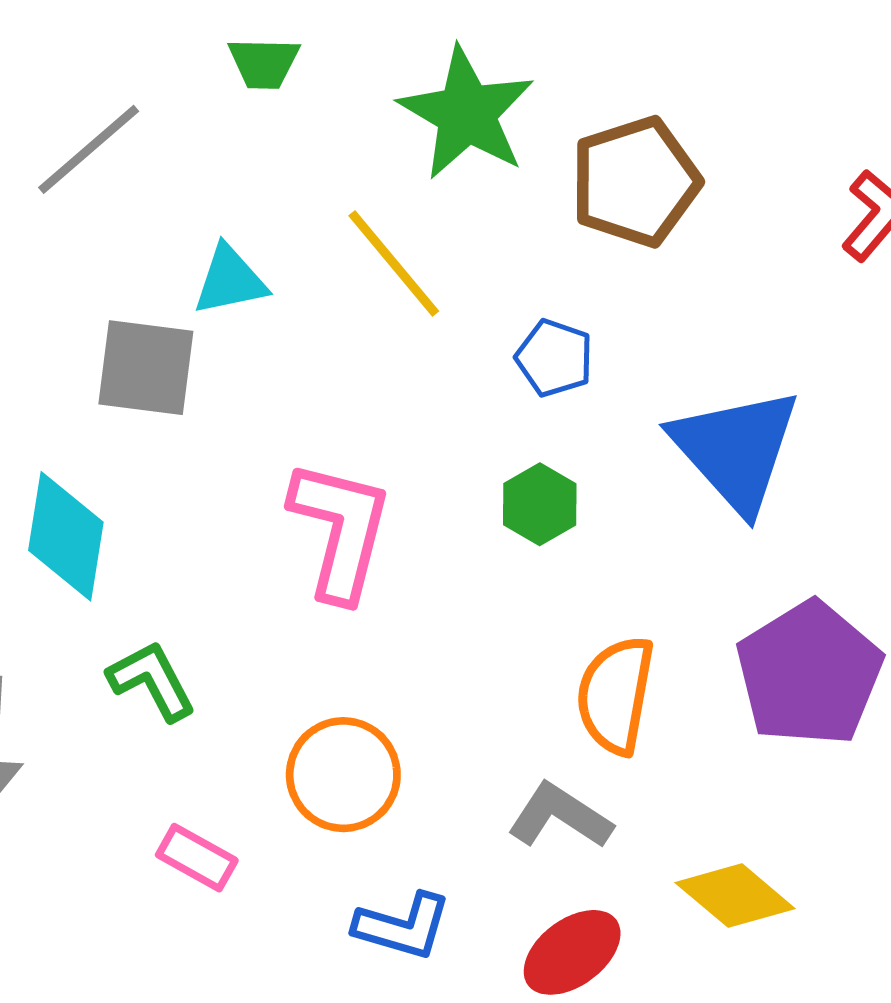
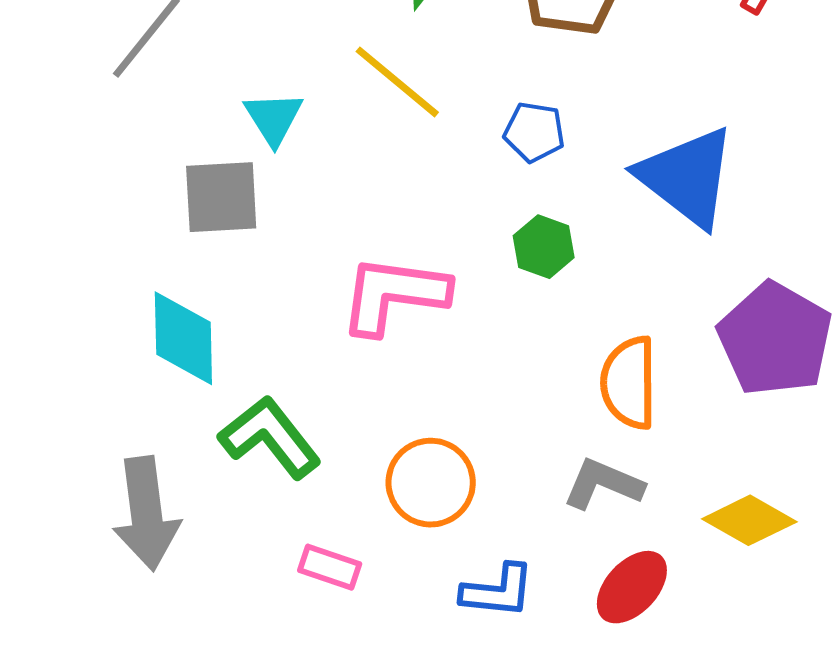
cyan triangle: (230, 280) -> (274, 118), turned -40
pink L-shape: (340, 530) -> (394, 295), turned -86
green L-shape: (152, 681) -> (270, 437), size x1.4

